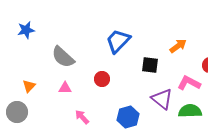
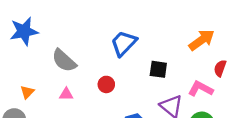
blue star: (26, 30) -> (24, 31), size x1.5
orange arrow: (178, 46) -> (202, 40), moved, size x1.4

